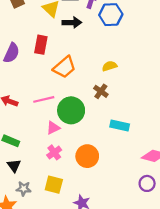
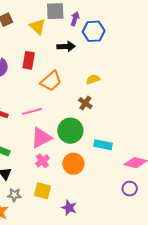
black arrow: (72, 23) -> (66, 46), moved
green circle: (71, 110) -> (70, 131), moved
cyan rectangle: (120, 125) -> (103, 145), moved
pink triangle: (53, 128) -> (41, 138), size x1.6

